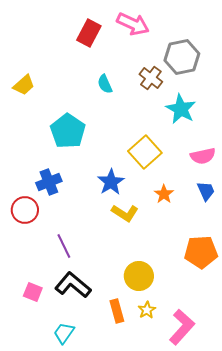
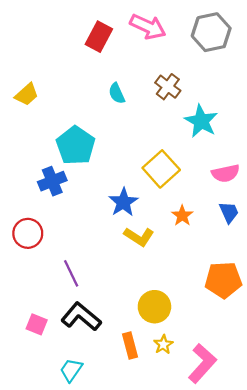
gray hexagon: (182, 57) -> (211, 32), moved
blue cross: (49, 182) -> (52, 181), moved

